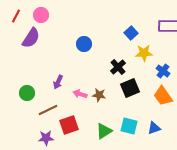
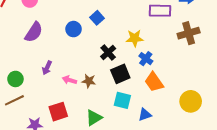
blue square: (131, 33) -> (97, 18), moved
purple semicircle: (31, 38) -> (34, 32), moved
blue cross: (163, 71) -> (146, 59), moved
brown line: (48, 110) -> (14, 100), moved
cyan square: (129, 126) -> (122, 100), moved

